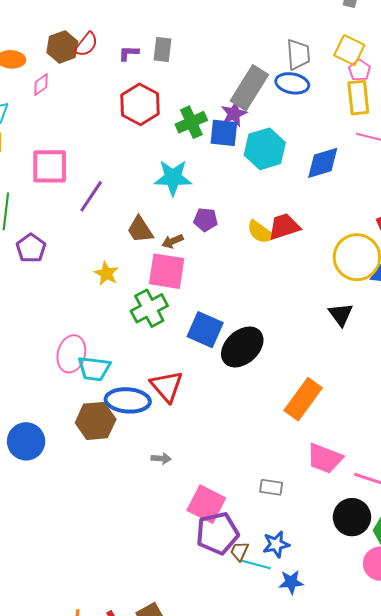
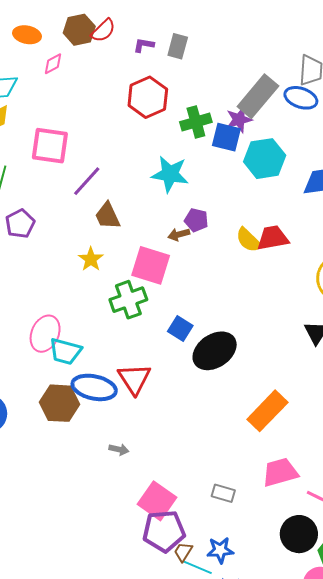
brown trapezoid: (140, 230) -> (107, 216), moved
brown arrow: (173, 241) -> (179, 234), moved
blue square: (205, 330) -> (180, 329), size x0.7
pink trapezoid: (325, 458) -> (280, 472), turned 135

